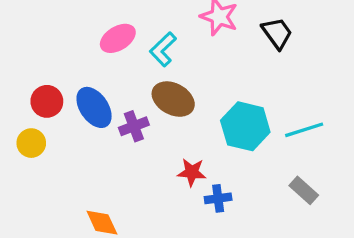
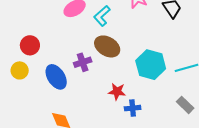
blue ellipse: (94, 107) -> (56, 77), moved

